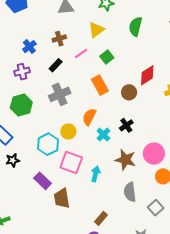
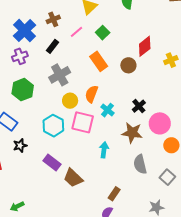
blue cross: (29, 47) -> (24, 31), size x1.6
black cross: (126, 125) -> (139, 106), moved
yellow circle: (68, 131) -> (70, 101), moved
pink square: (71, 162) -> (83, 122), moved
brown trapezoid: (62, 198) -> (73, 178), turned -30

